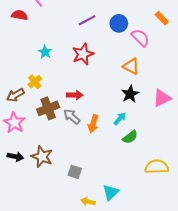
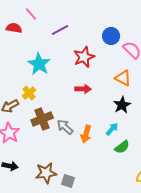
purple line: (87, 20) -> (60, 30), moved
cyan star: (45, 52) -> (39, 64), size x1.6
red star: (83, 54) -> (84, 57), moved
red arrow: (75, 95) -> (83, 89), moved
brown star: (42, 157) -> (46, 173), moved, turned -30

